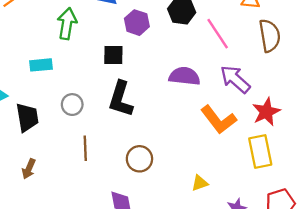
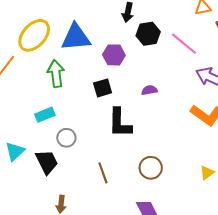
purple semicircle: (184, 76) -> (149, 90), moved, size x0.6
gray circle: (72, 105) -> (66, 138), moved

